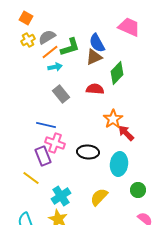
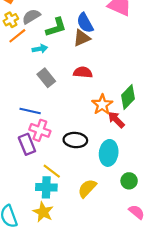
orange line: (50, 52) -> (17, 36), moved
green diamond: (117, 73) -> (128, 97), moved
yellow line: (31, 178) -> (52, 171), moved
cyan cross: (61, 196) -> (46, 187), turned 36

